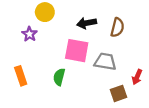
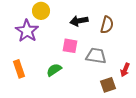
purple star: (29, 34) -> (27, 31), size x1.6
pink square: (77, 51) -> (70, 46), size x0.7
green semicircle: (59, 77) -> (54, 70), turned 42

